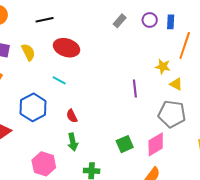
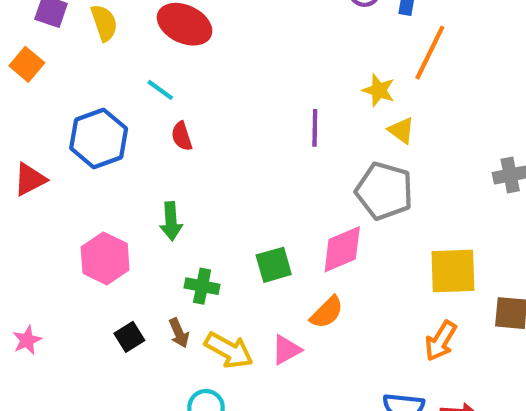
red semicircle: (72, 116) -> (182, 136), moved
green square: (125, 144) -> (274, 265), moved

